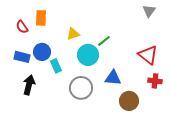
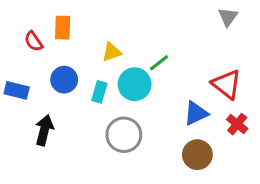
blue rectangle: (22, 57) -> (17, 90), moved
cyan rectangle: (56, 66) -> (99, 92), moved, turned 40
blue triangle: (113, 78) -> (196, 113), moved, turned -30
red cross: (155, 81) -> (237, 124), turned 32

